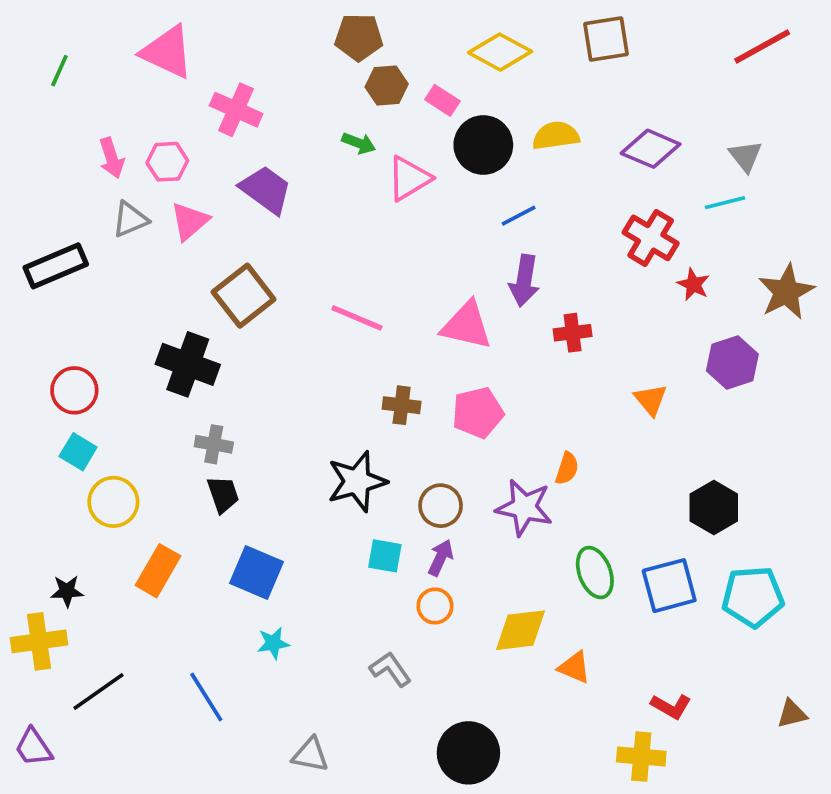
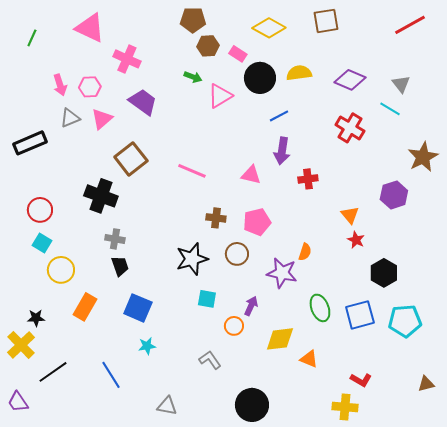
cyan line: (725, 203) -> (390, 109), turned 45
red star: (693, 284) -> (356, 240), moved
pink triangle: (467, 325) -> (251, 175), size x0.7
brown circle: (441, 506) -> (237, 254), moved
purple arrow: (441, 558) -> (251, 306), moved
yellow cross: (39, 641) -> (21, 345), turned -36

